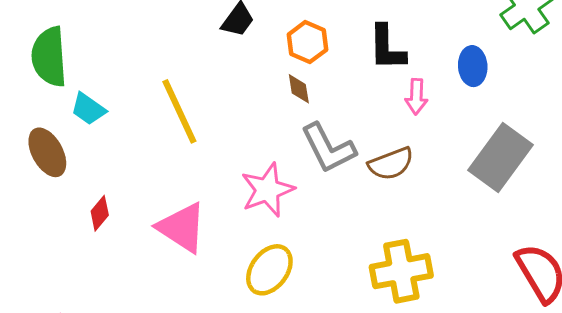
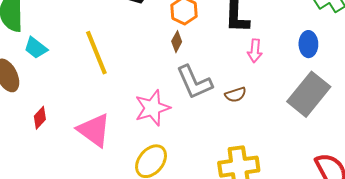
blue ellipse: (473, 66) -> (308, 44), moved
brown diamond: (299, 89) -> (177, 42), turned 35
brown semicircle: (391, 164) -> (236, 95), size x0.7

